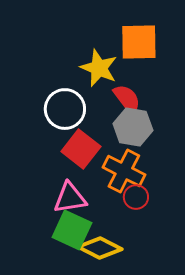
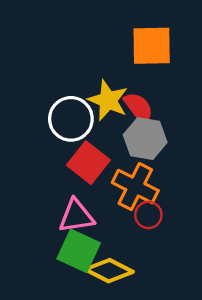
yellow star: (99, 68) -> (108, 100), moved

